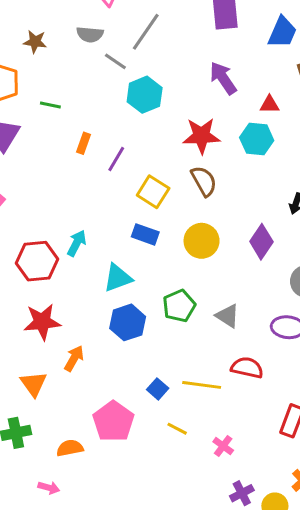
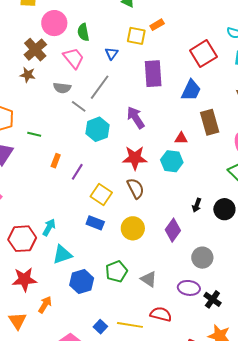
brown star: (35, 42) -> (28, 75), moved
purple arrow: (223, 78) -> (136, 118), moved
cyan triangle: (118, 278) -> (62, 255), moved

